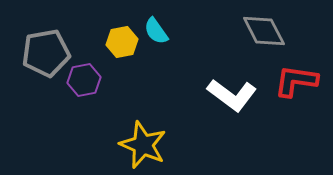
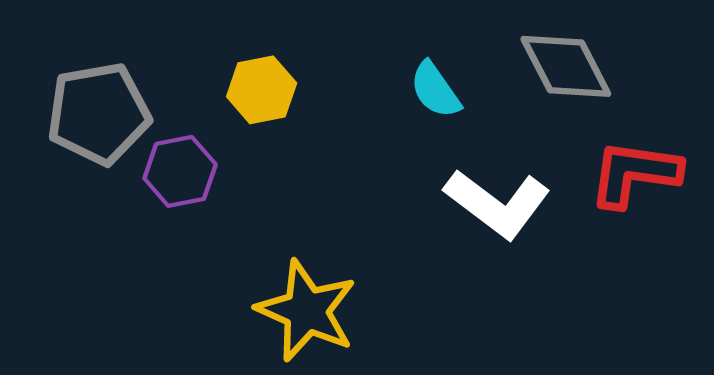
cyan semicircle: (156, 31) -> (435, 90), moved

